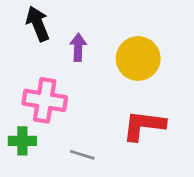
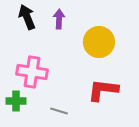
purple arrow: (78, 47) -> (59, 19), moved

